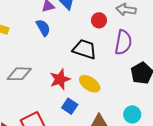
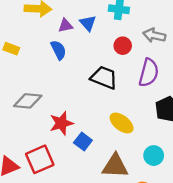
red star: (60, 79) -> (61, 123), moved
yellow ellipse: (90, 84) -> (122, 123), moved

